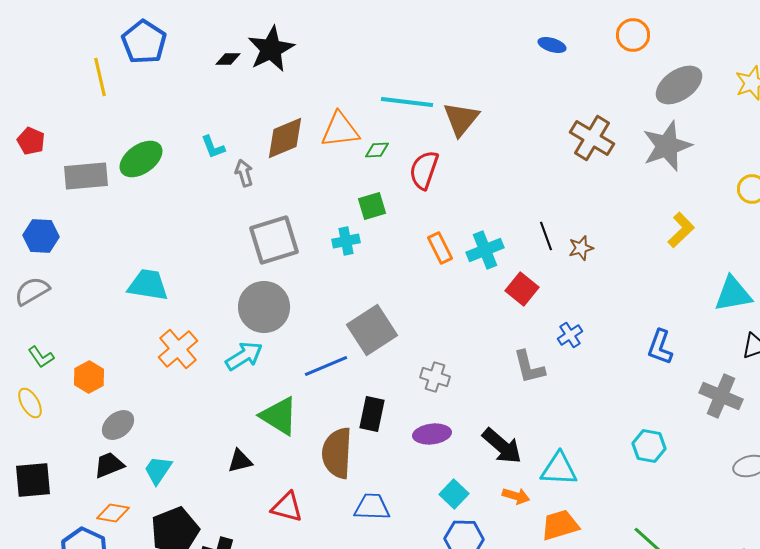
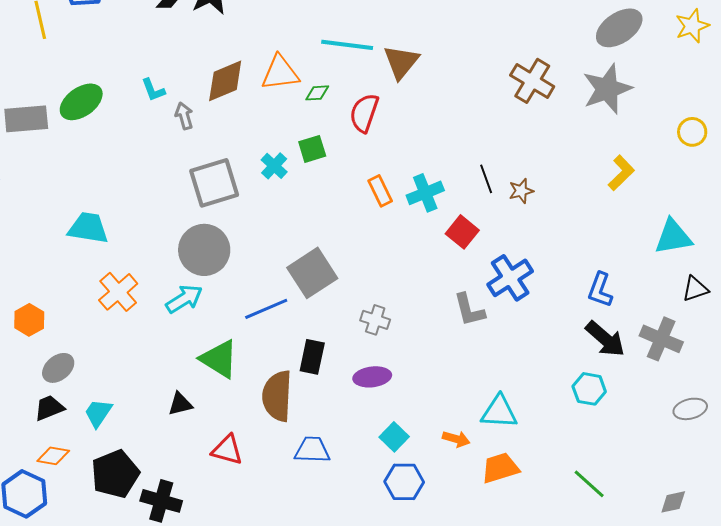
cyan cross: (346, 241) -> (274, 166), moved, turned -36
blue cross: (570, 335) -> (510, 278), size x1.8
black arrow: (502, 446) -> (605, 339), moved

